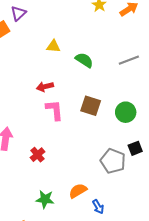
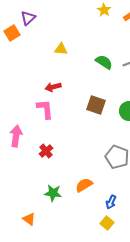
green semicircle: (84, 60) -> (104, 62), moved
pink L-shape: (54, 110) -> (45, 109), moved
blue arrow: (98, 207) -> (111, 202), moved, turned 56

